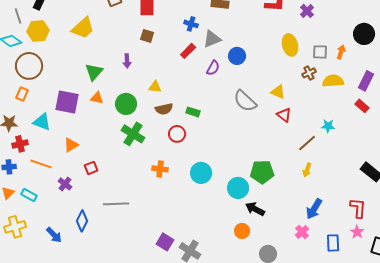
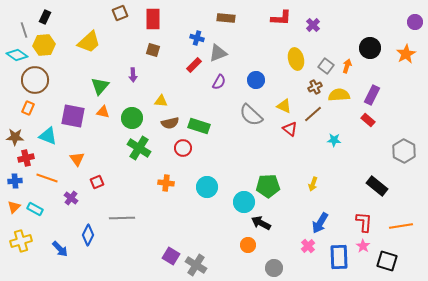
gray square: (320, 52) -> (326, 66), turned 35
blue circle: (237, 56) -> (256, 80), moved
green rectangle: (193, 112) -> (199, 126), size x1.5
brown line: (307, 143) -> (313, 114), moved
orange triangle: (71, 145) -> (77, 159), turned -35
blue rectangle: (333, 243) -> (339, 257), size x1.4

